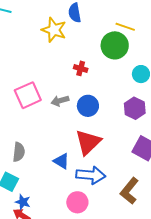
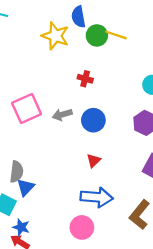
yellow line: (125, 27) -> (116, 35), moved
green circle: (115, 45) -> (97, 35), moved, size x0.7
red triangle: (88, 142) -> (94, 161), size x0.5
blue triangle: (61, 161) -> (26, 187), moved, turned 42

